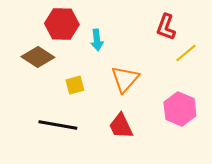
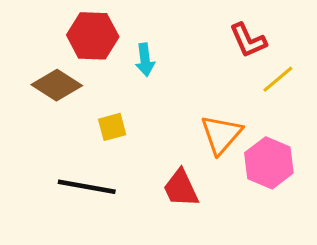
red L-shape: (166, 27) -> (248, 40), turned -44
orange triangle: (125, 79) -> (221, 134), moved

